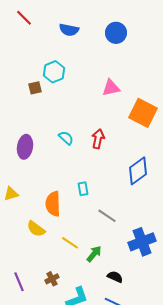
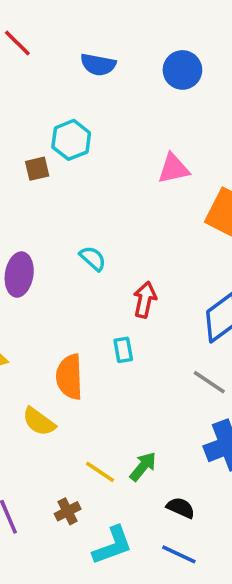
red arrow: (98, 139) -> (145, 300), moved
gray line: (107, 216) -> (209, 382), moved
yellow line: (70, 243) -> (100, 472), moved

